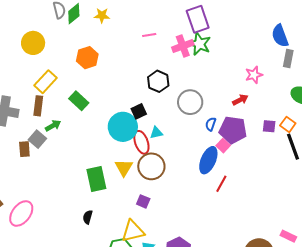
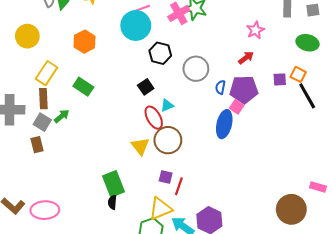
cyan circle: (123, 127) -> (136, 25), moved
gray square: (37, 139) -> (42, 122), moved
green rectangle: (96, 179) -> (113, 184), moved
red line: (221, 184) -> (179, 186), moved
pink ellipse: (21, 213) -> (45, 210), turned 60

